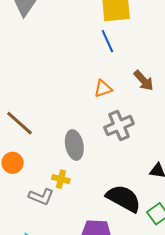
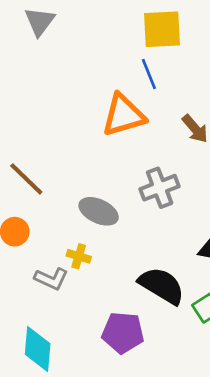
orange triangle: (103, 89) -> (123, 115), moved, size x1.8
gray ellipse: (74, 145) -> (99, 211), turned -56

